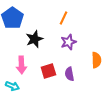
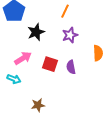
pink arrow: (21, 65) -> (23, 58), turned -120
red square: (48, 71) -> (50, 64), turned 35

